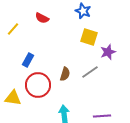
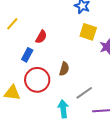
red semicircle: (42, 18) -> (41, 37), moved, turned -88
gray line: (90, 72) -> (84, 93), moved

